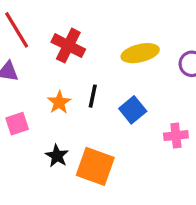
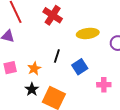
red cross: (68, 46) -> (53, 15), moved
orange star: (59, 102) -> (34, 68), moved

